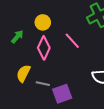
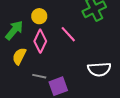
green arrow: (17, 37) -> (14, 30), size x1.5
yellow semicircle: (23, 73) -> (19, 56), moved

